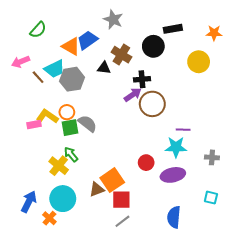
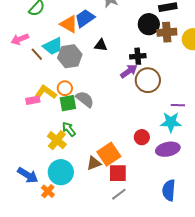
brown cross: (121, 55) -> (167, 32), moved, turned -36
blue arrow: (29, 202) -> (28, 175), turned 95

